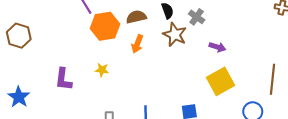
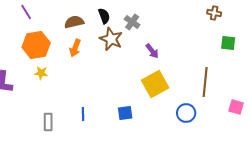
orange hexagon: (105, 26) -> (36, 45), moved
purple arrow: (217, 47) -> (152, 51), turned 35

